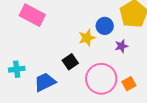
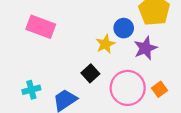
purple star: (121, 46) -> (145, 48), size x1.5

